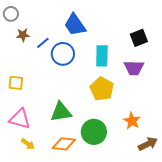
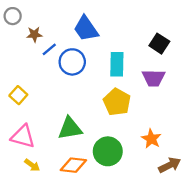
brown star: (23, 35) -> (34, 34), moved
black square: (139, 38) -> (159, 44), turned -36
yellow square: (16, 83) -> (18, 95), turned 35

